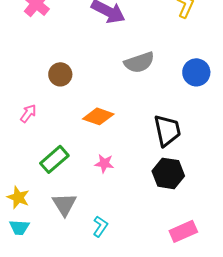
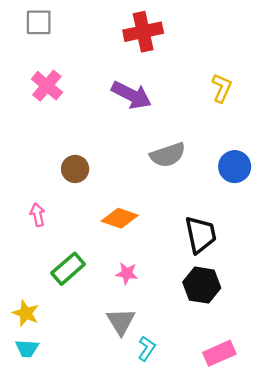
pink arrow: (28, 113) -> (38, 215), turned -48
gray triangle: (64, 204) -> (121, 321), moved
cyan L-shape: (100, 226) -> (147, 348), moved

